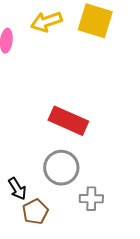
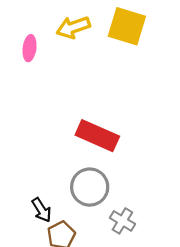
gray cross: (91, 199) -> (122, 221), turned 30

